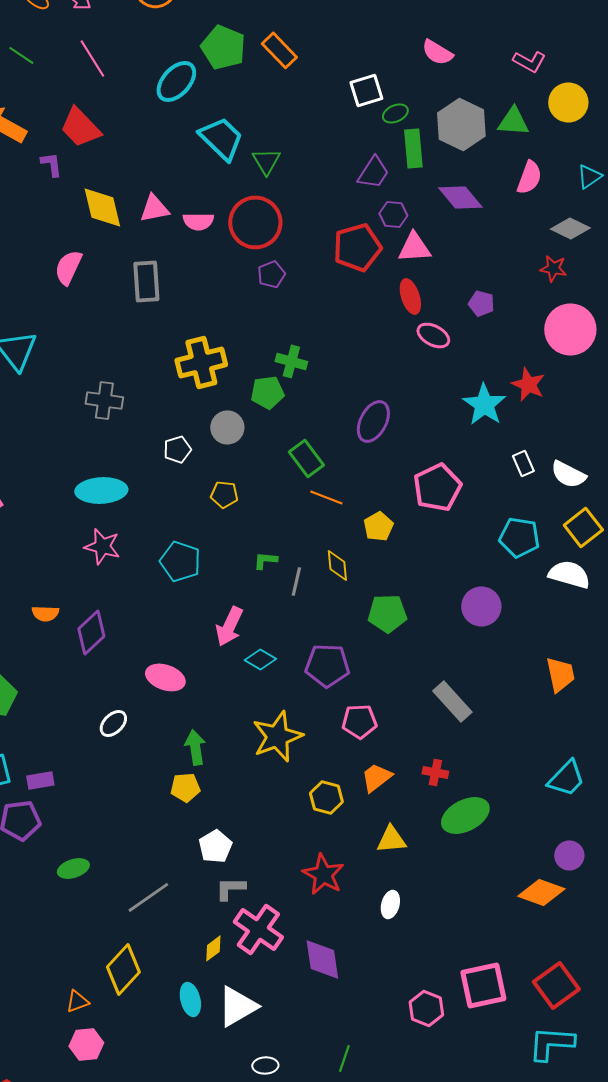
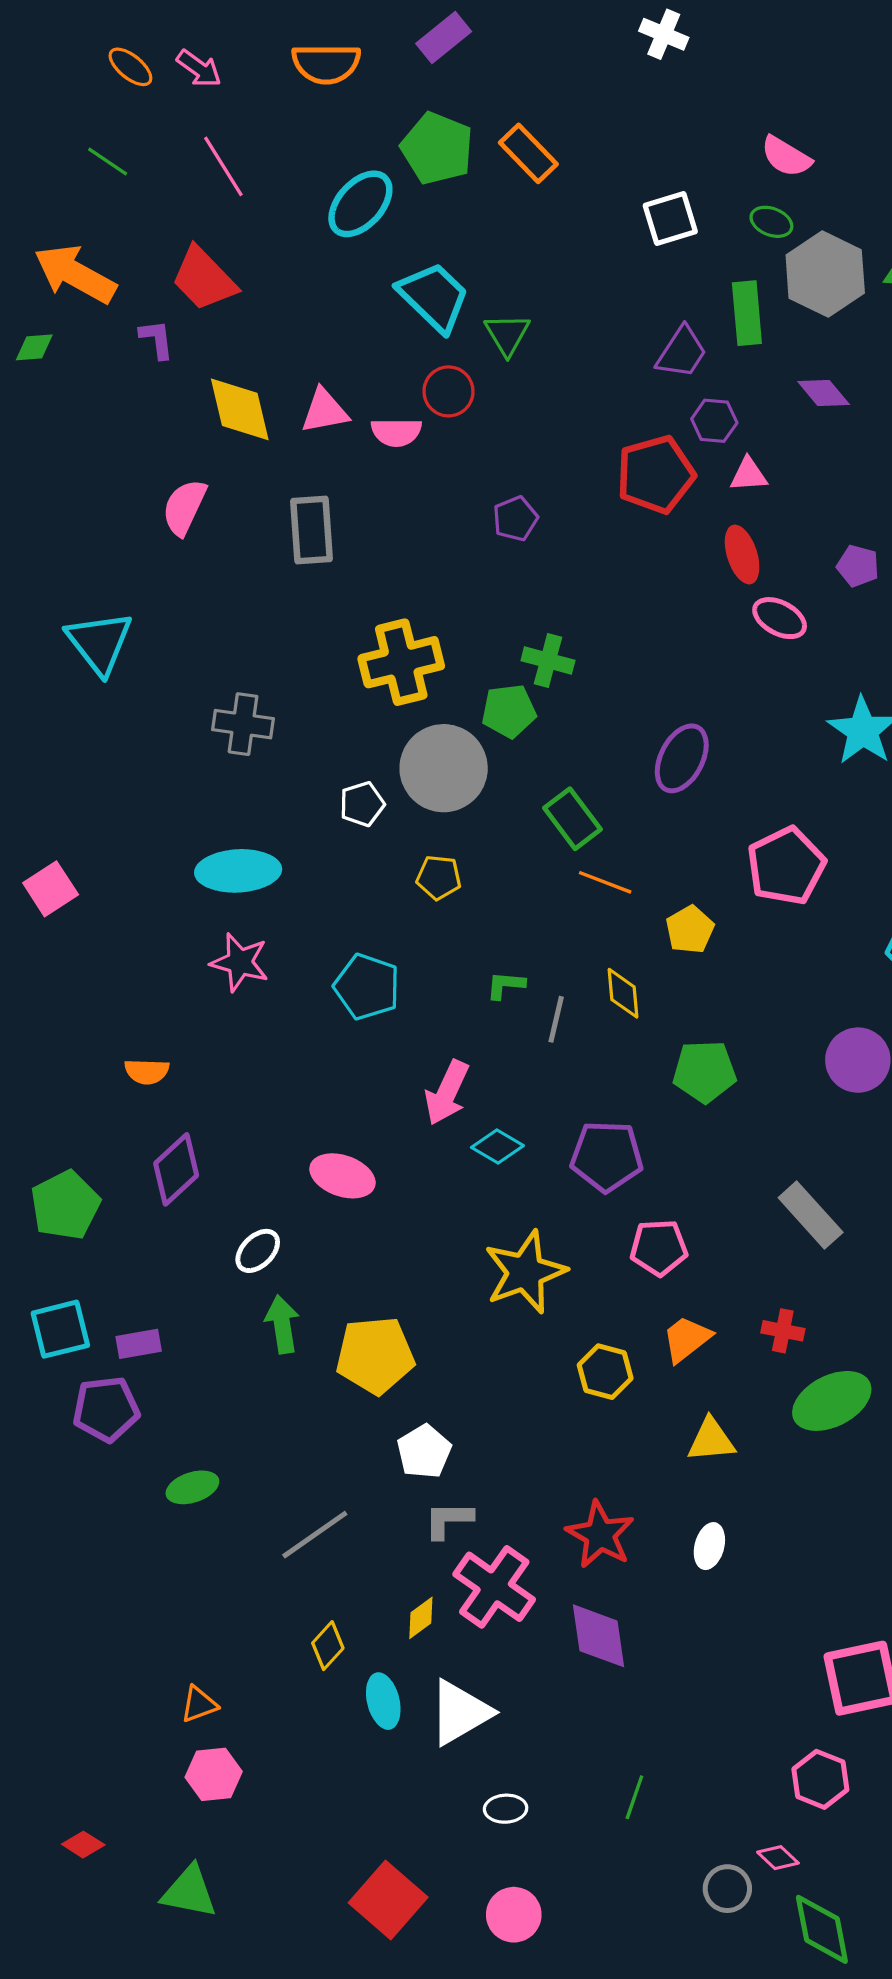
green ellipse: (395, 113) -> (771, 222), moved, turned 45
purple diamond: (460, 197) -> (824, 393), size x0.7
red circle: (255, 222) -> (448, 391), moved, size x0.6
pink triangle: (414, 247) -> (749, 475), size x0.7
gray circle: (227, 427) -> (444, 768), size x1.6
purple diamond: (91, 632) -> (176, 1169), moved
green arrow: (195, 747) -> (282, 1324), moved
yellow pentagon: (185, 787) -> (375, 1355), size x1.6
red star: (323, 874) -> (600, 1535), moved
yellow diamond: (123, 969) -> (328, 1646), moved, size x0.6
pink hexagon: (426, 1008) -> (820, 1779), moved

